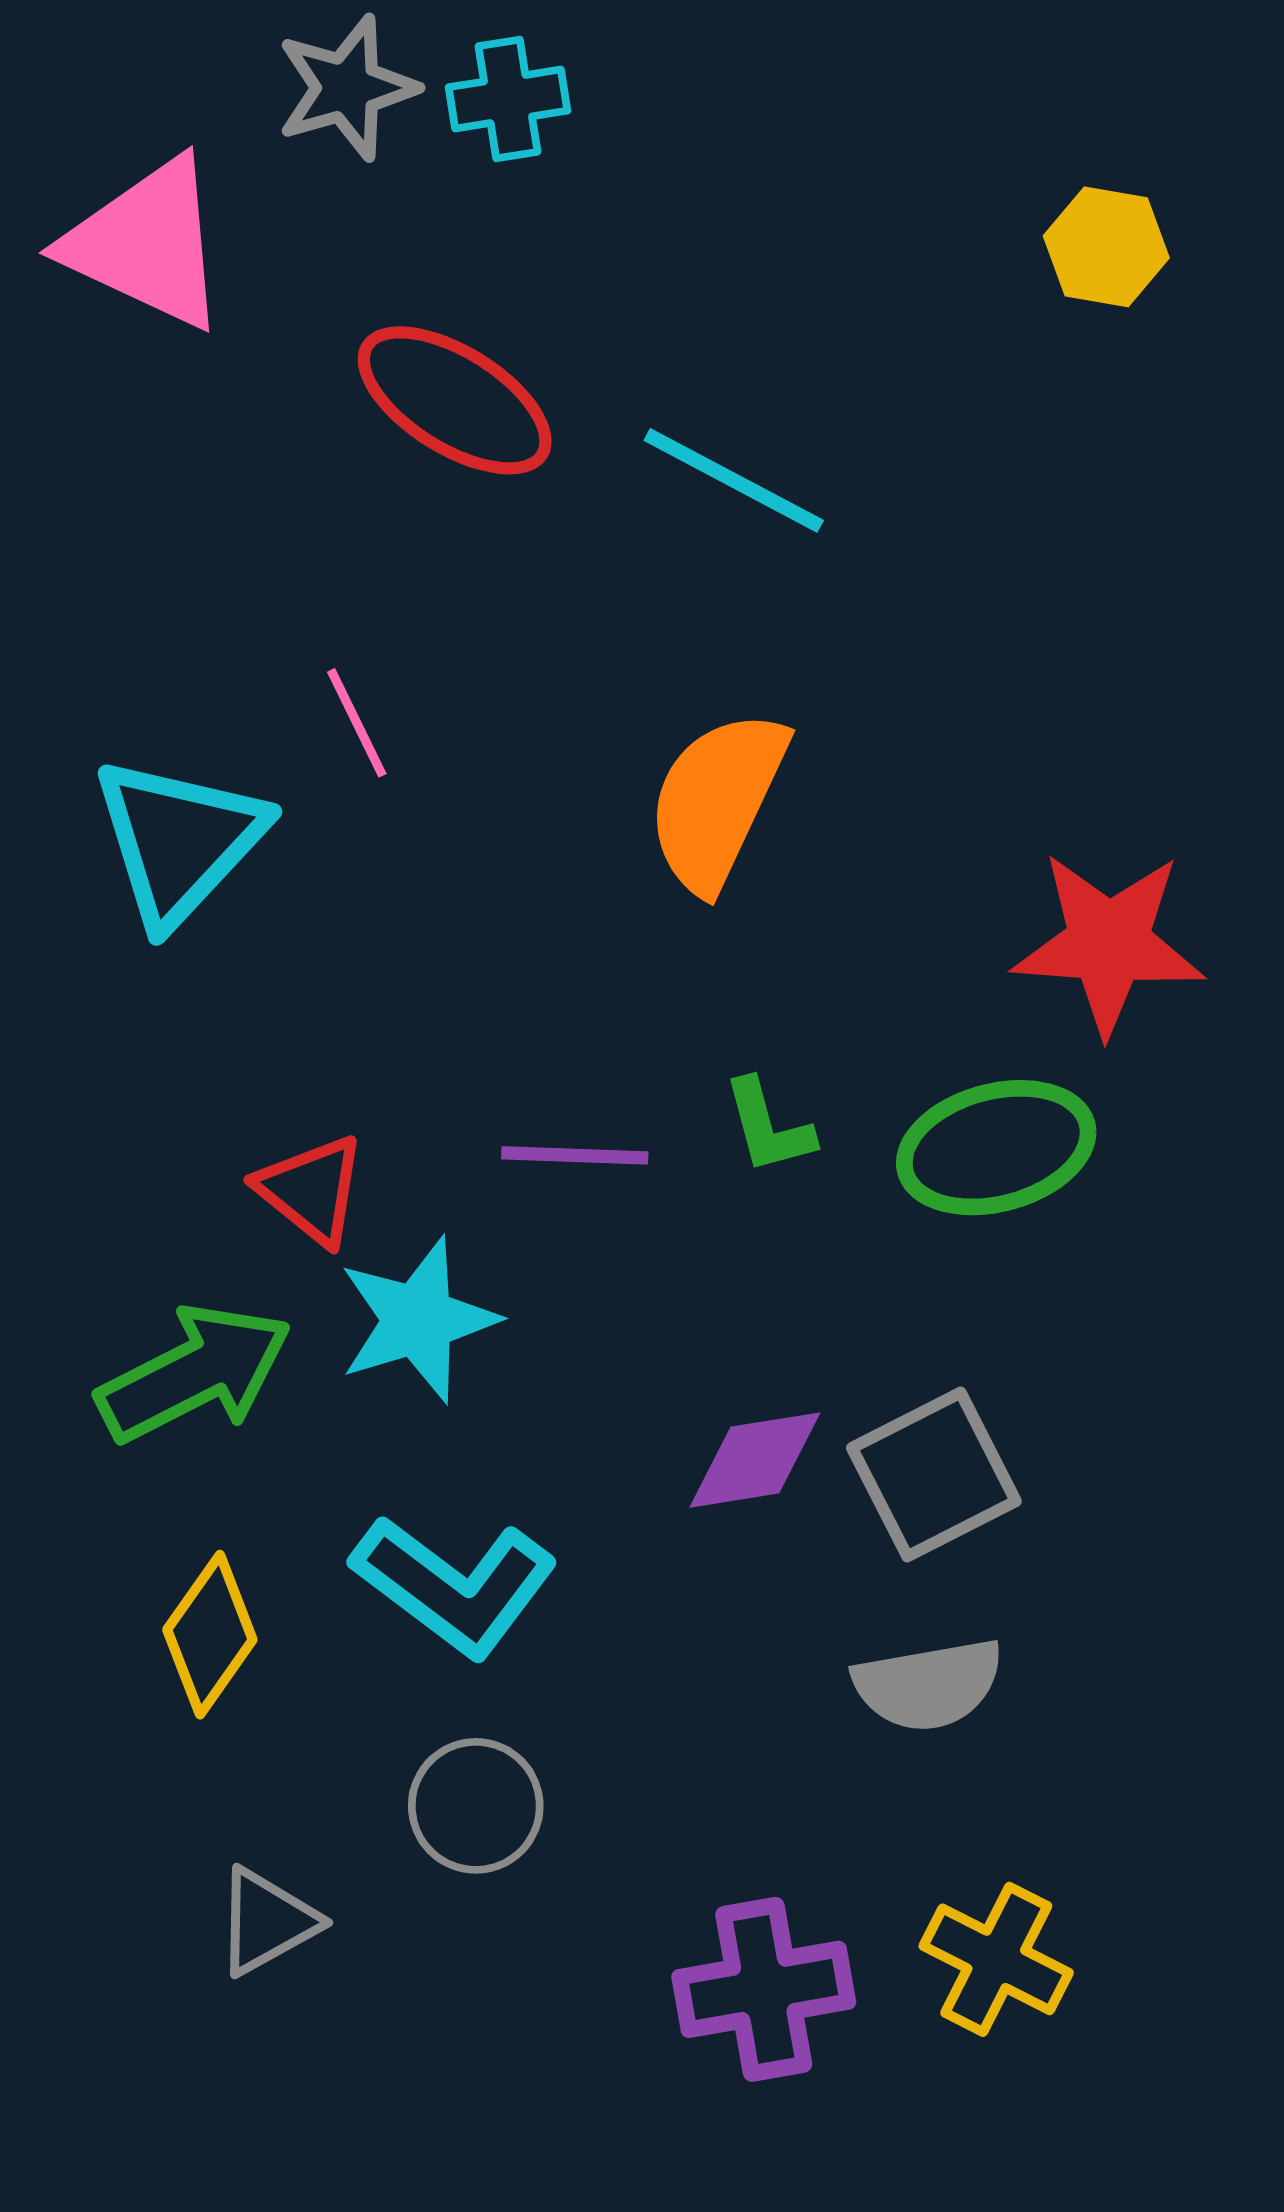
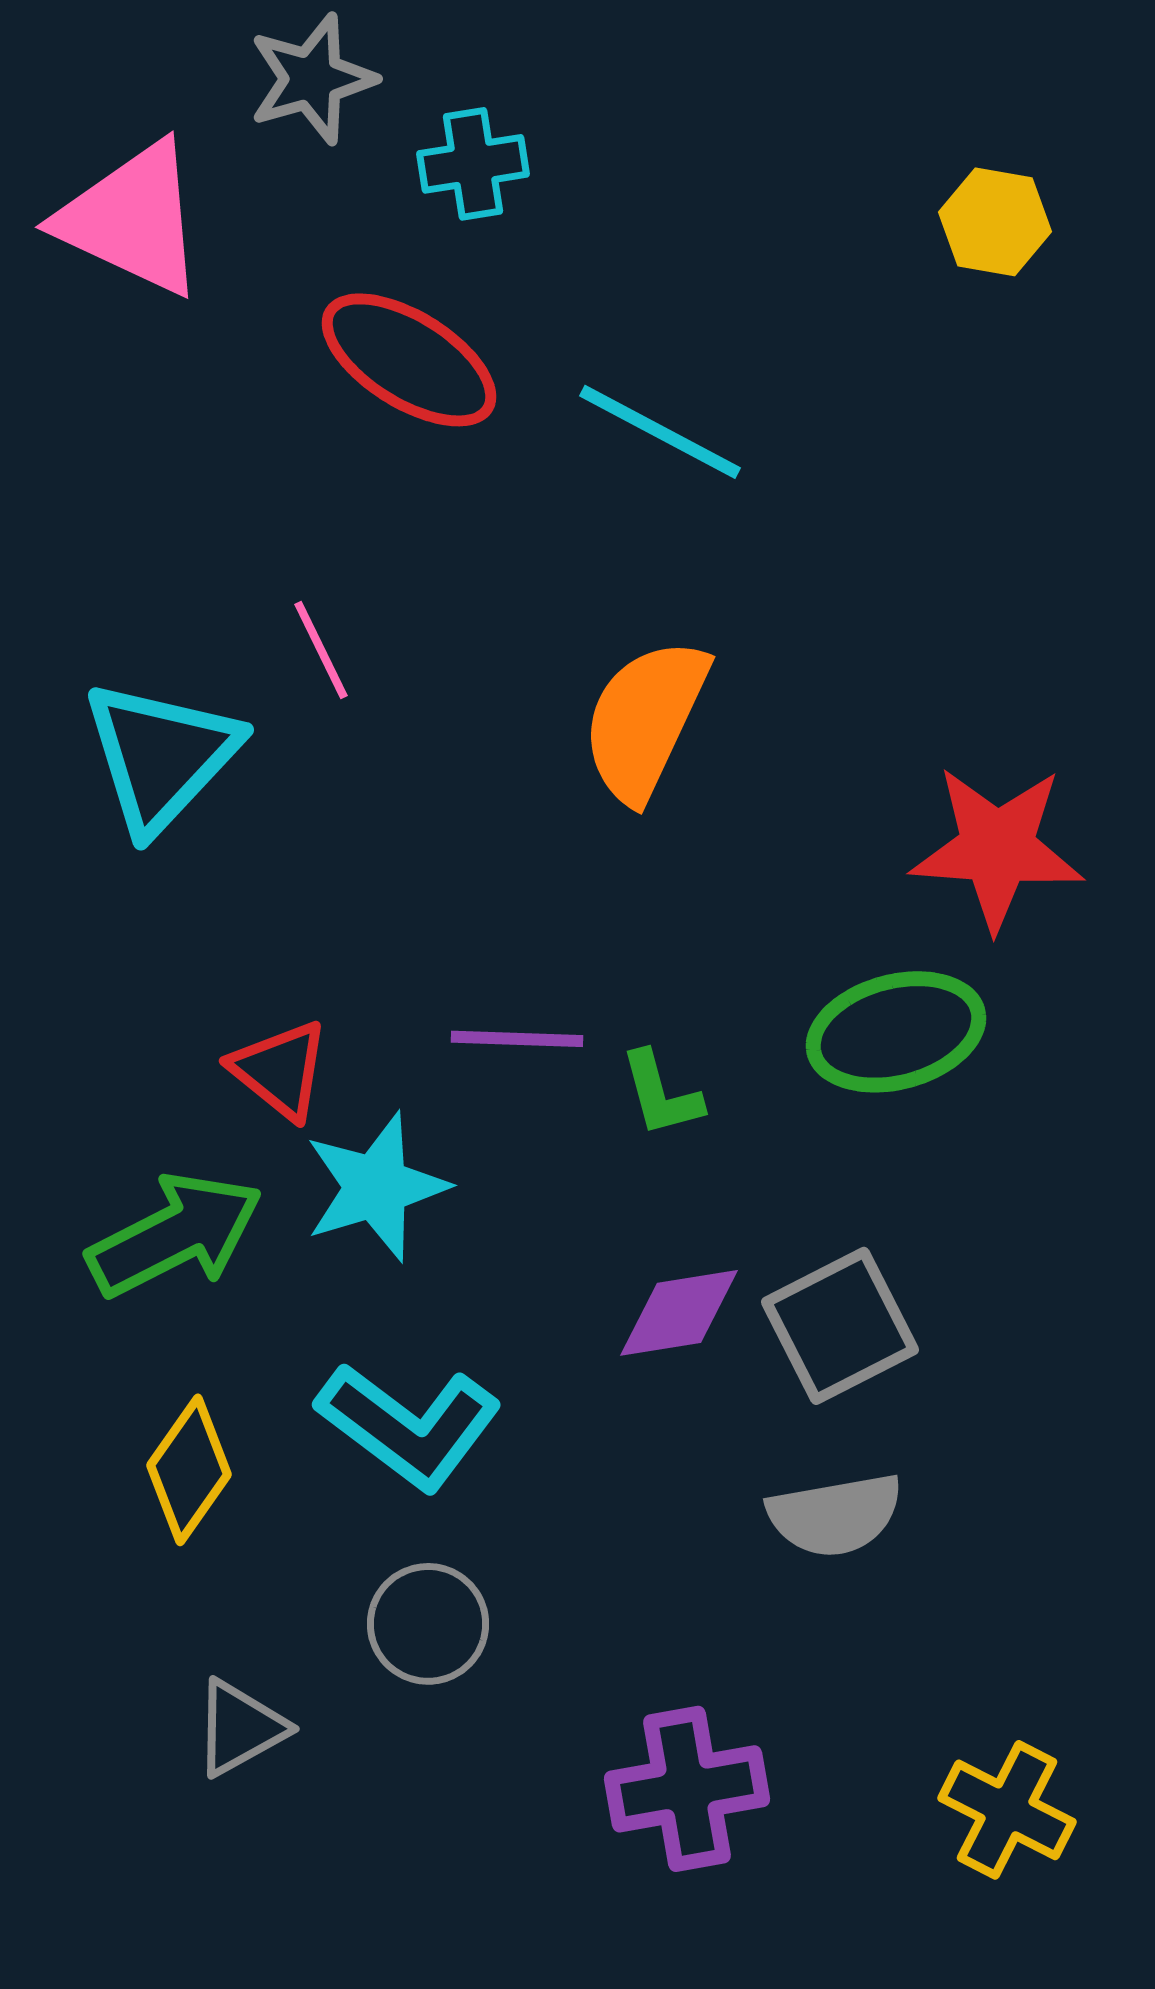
cyan cross: (508, 99) -> (473, 164), moved
green L-shape: (768, 1126) -> (661, 1094), moved
yellow cross: (996, 1959) -> (1007, 1810), moved

